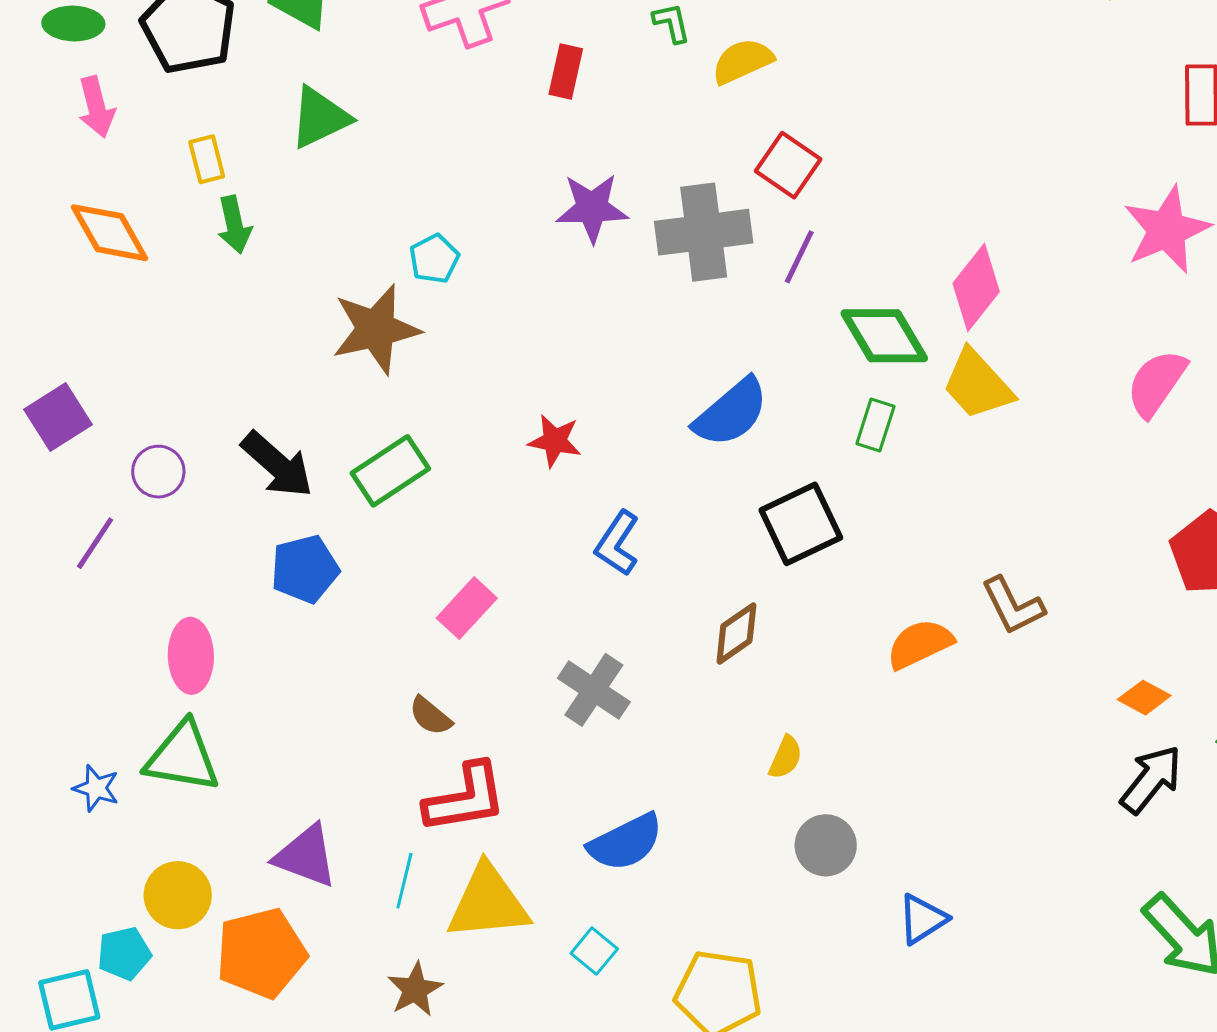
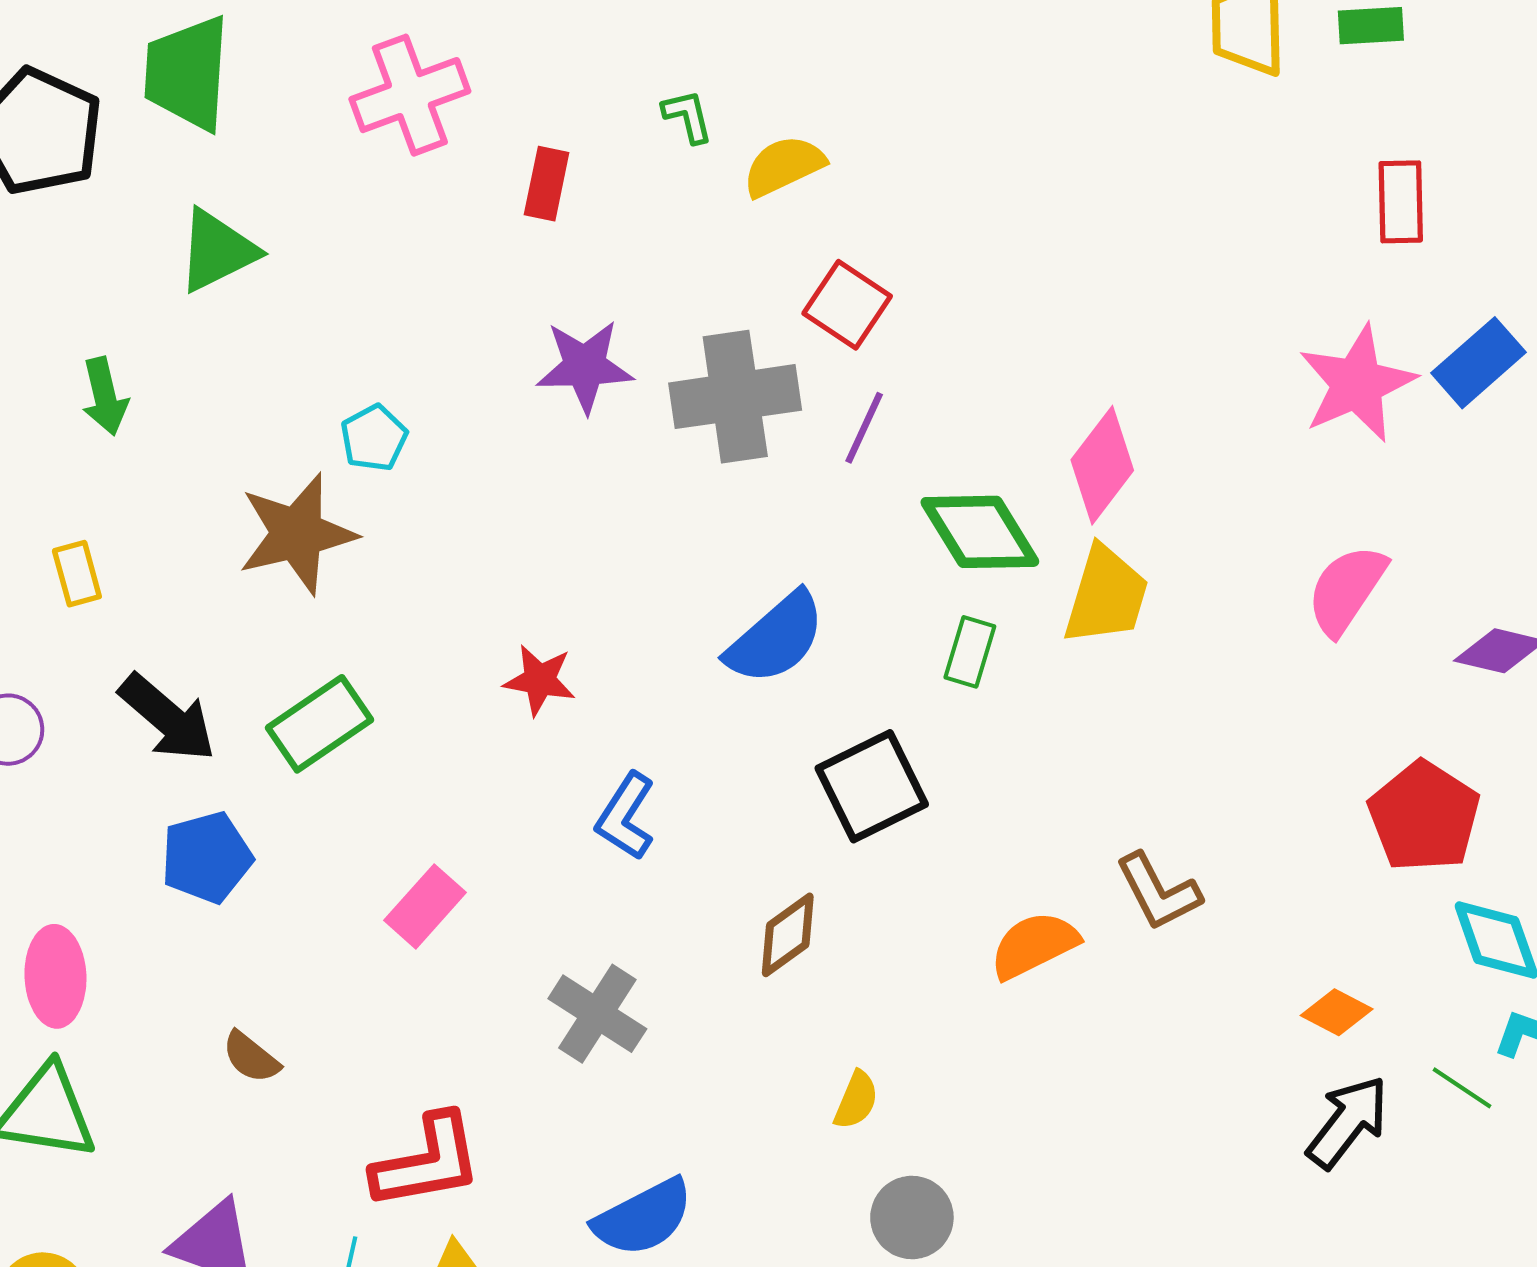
yellow rectangle: (207, 159) -> (77, 574), moved
yellow trapezoid: (977, 385) -> (1106, 595), turned -120
brown semicircle: (430, 716) -> (251, 1057), moved

